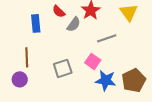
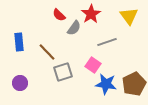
blue rectangle: (36, 23) -> (19, 42), moved
brown line: (27, 57) -> (47, 52), moved, turned -42

